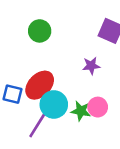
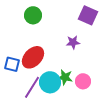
cyan circle: (54, 104) -> (50, 82), moved
pink circle: (98, 107) -> (83, 81), moved

